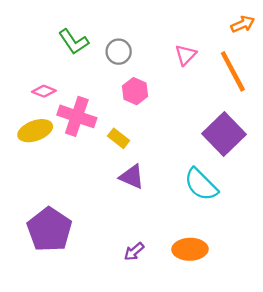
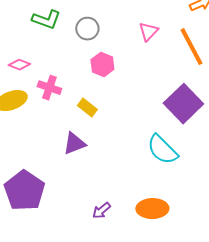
green L-shape: (74, 42) -> (46, 20), turned -36
pink cross: (77, 116) -> (49, 88), size x0.7
purple triangle: (132, 177) -> (74, 144), moved, turned -45

